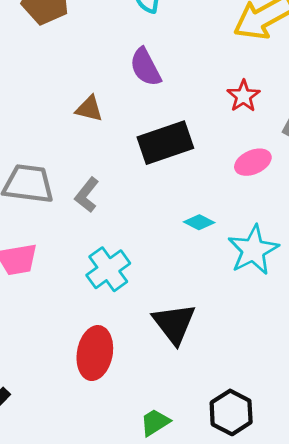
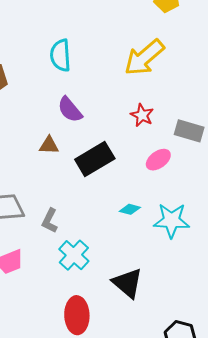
brown triangle: (89, 109) -> (49, 145), moved
gray L-shape: (87, 195) -> (50, 221), moved
cyan star: (253, 250) -> (171, 220), turned -30

